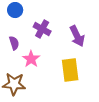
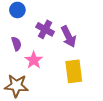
purple arrow: (77, 36) -> (69, 37), moved

